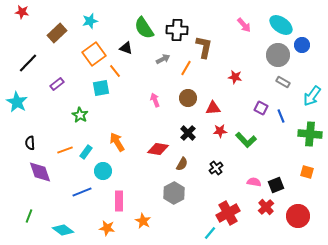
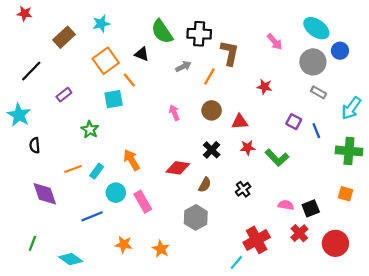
pink arrow: (244, 25) -> (275, 42), moved
black semicircle: (30, 143) -> (35, 145), moved
pink rectangle: (119, 201) -> (143, 202), moved, turned -30
orange star: (107, 228) -> (124, 244), moved

